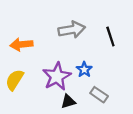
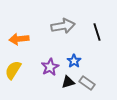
purple star: (57, 76) -> (50, 67), size x0.7
black triangle: (68, 102) -> (68, 82), moved

